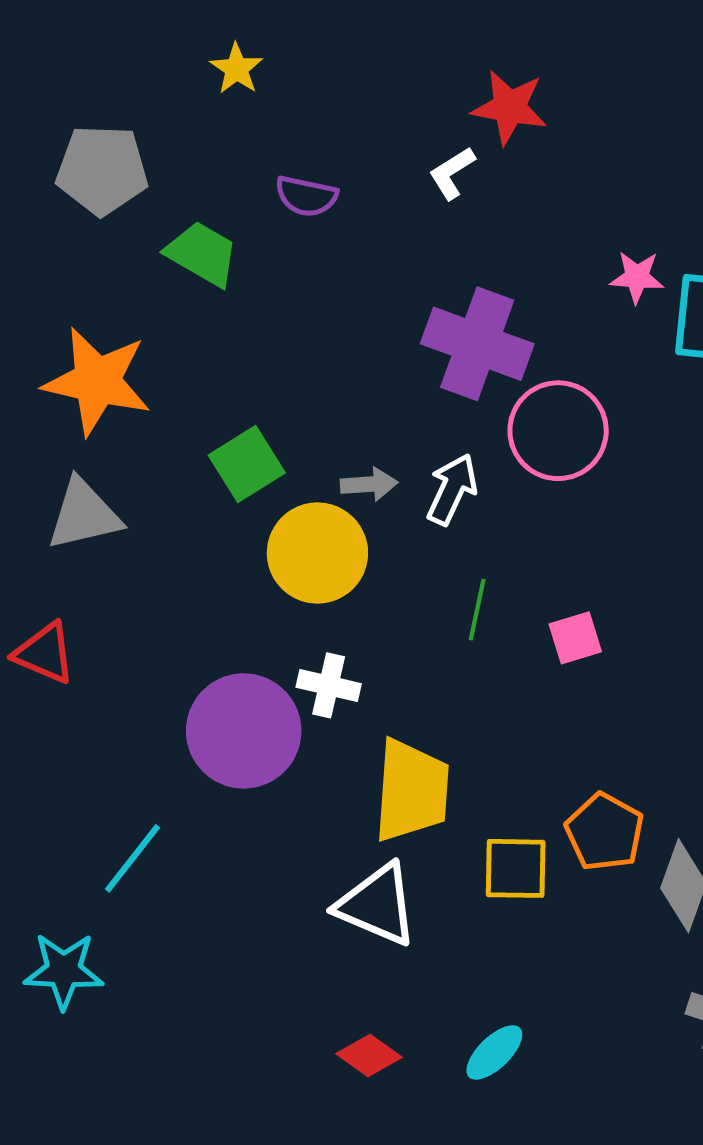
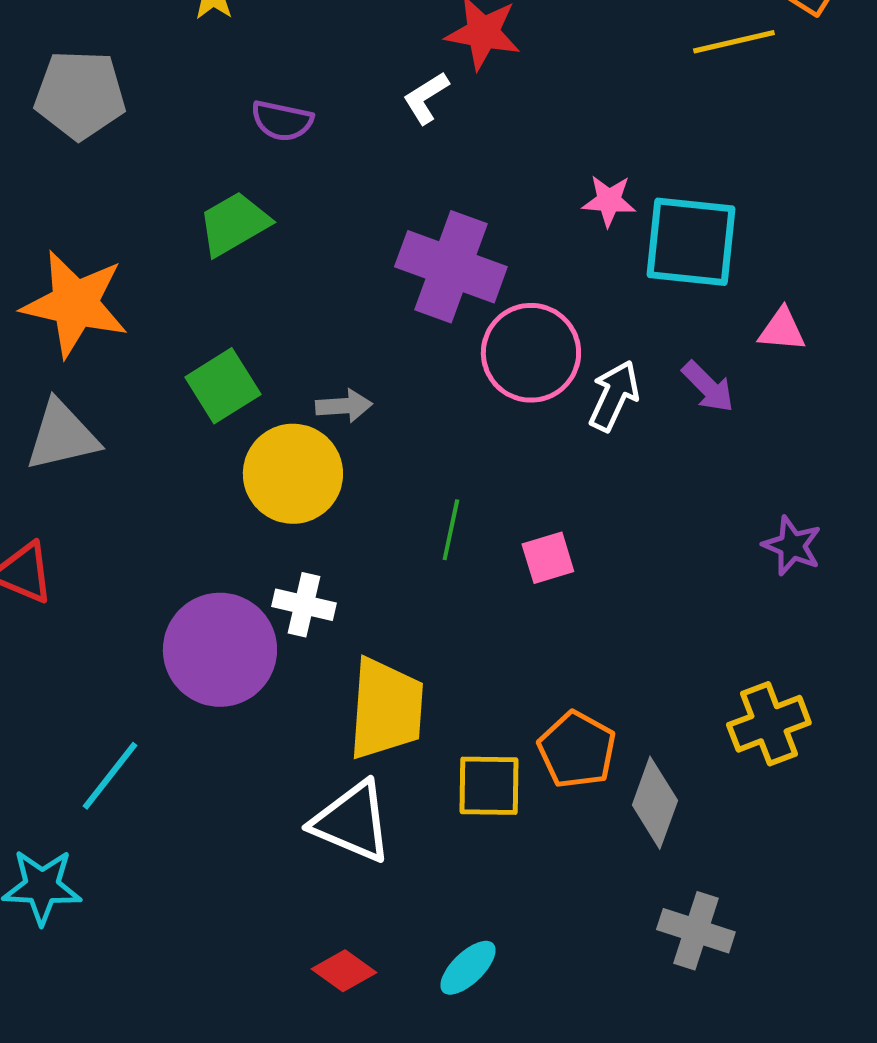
green trapezoid: (202, 254) -> (234, 224), moved, turned -60
white arrow: (452, 489) -> (614, 396), moved

